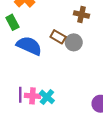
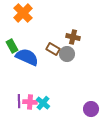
brown cross: (82, 15) -> (73, 37), moved
green rectangle: (12, 22) -> (12, 46), moved

